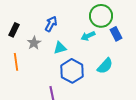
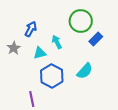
blue rectangle: (116, 34) -> (96, 39), turned 72
cyan arrow: (88, 36) -> (57, 42), moved, turned 88

